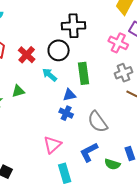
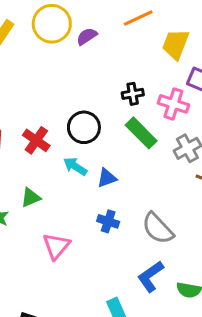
black cross: (73, 26) -> (133, 94), moved, size x0.6
green rectangle: (83, 73) -> (141, 133), moved, turned -30
blue triangle: (69, 95) -> (107, 178), moved
pink triangle: (52, 145) -> (56, 246), moved

